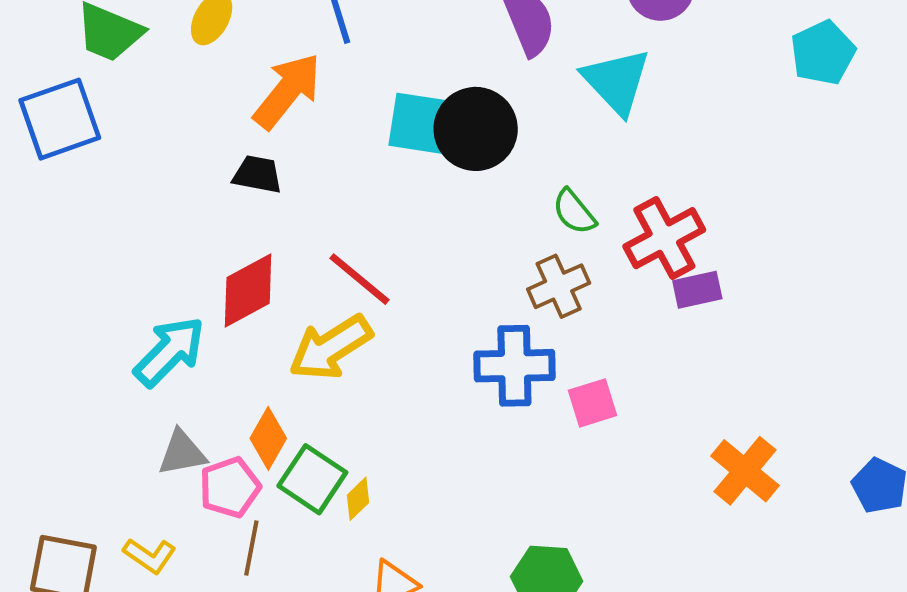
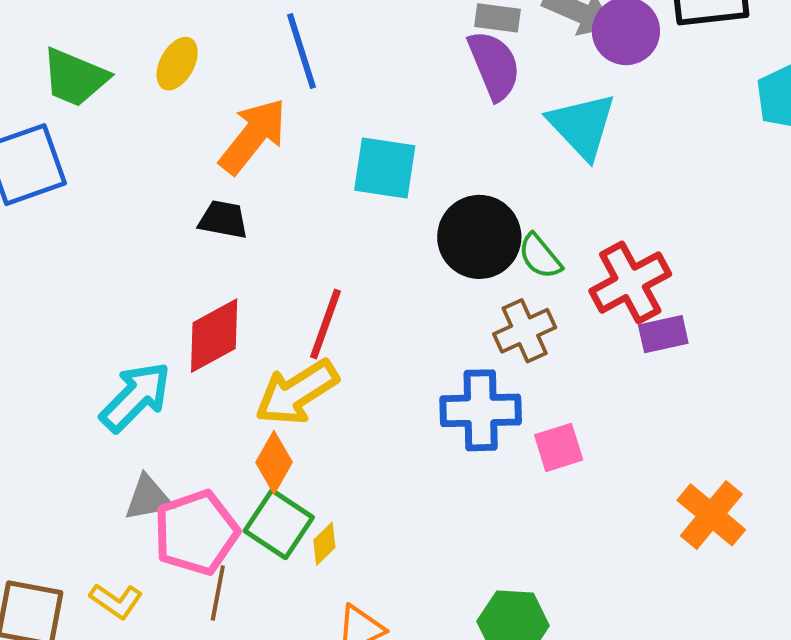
black circle: (476, 129) -> (479, 237), moved
red line: (360, 279) -> (326, 324), turned 70
orange diamond: (268, 438) -> (274, 462), moved
pink pentagon: (230, 487) -> (196, 533), size x1.4

